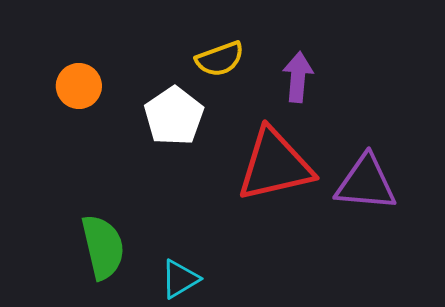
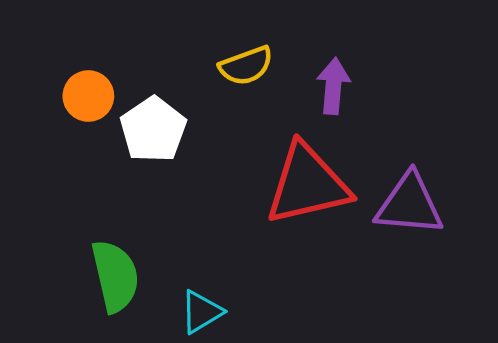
white pentagon: (174, 116) -> (153, 130), moved

